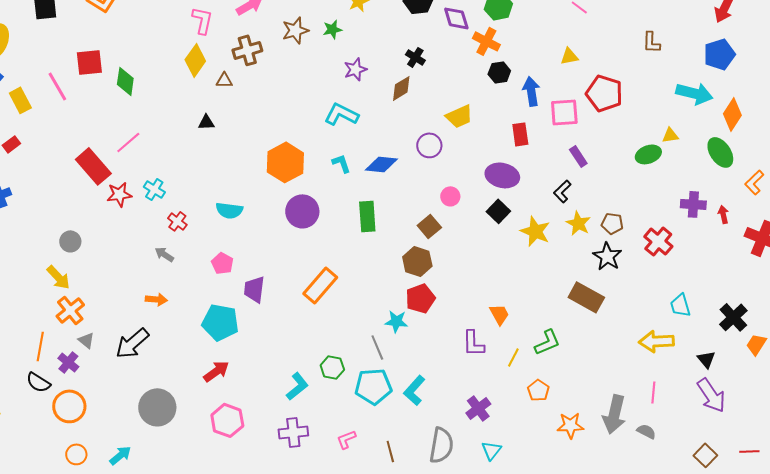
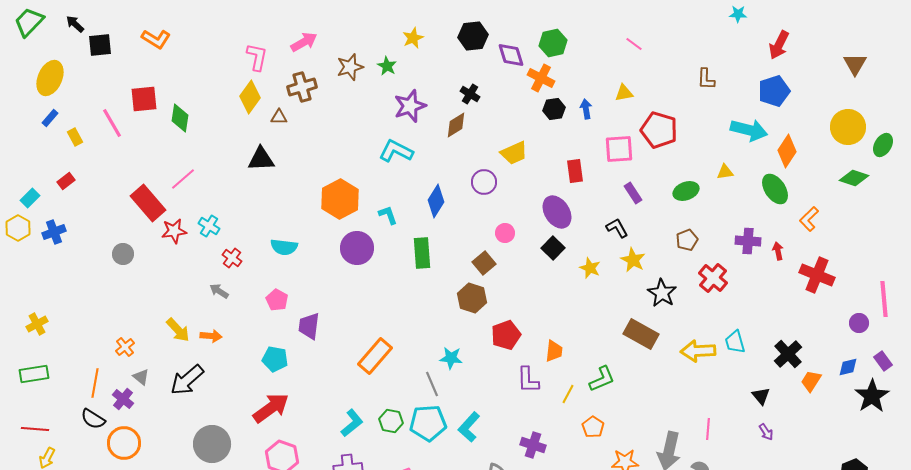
green star: (332, 29) -> (387, 66), turned -30
purple star: (355, 69) -> (410, 106), size x1.4
blue arrow: (531, 91) -> (586, 109), moved, size x0.7
yellow rectangle: (20, 100) -> (75, 137), size x0.7
black triangle: (206, 122) -> (261, 159), size x1.6
green ellipse: (648, 154) -> (686, 191), moved
cyan L-shape: (341, 163) -> (388, 215), moved
blue diamond: (381, 164) -> (436, 201), turned -64
purple ellipse: (502, 175) -> (557, 212), turned 44
black L-shape: (562, 191) -> (617, 228), turned 105
brown pentagon: (612, 223) -> (687, 240), moved, turned -30
yellow star: (535, 231) -> (590, 268), size x0.7
gray circle: (70, 241) -> (123, 254), moved
yellow arrow: (58, 277) -> (178, 330), moved
orange rectangle: (320, 285) -> (375, 356), moved
red pentagon: (420, 298) -> (506, 335), moved
orange cross: (70, 310) -> (125, 347), size x0.7
orange trapezoid: (499, 314) -> (554, 351), turned 35
cyan pentagon: (220, 322) -> (275, 359), size x0.7
yellow arrow: (656, 341) -> (698, 351), moved
green hexagon: (332, 367) -> (391, 421), moved
red arrow: (216, 371) -> (271, 408), size x1.4
purple arrow: (711, 395) -> (766, 432), size x0.5
purple cross: (478, 408) -> (533, 445), turned -35

